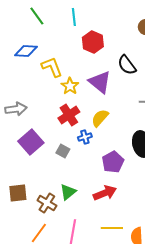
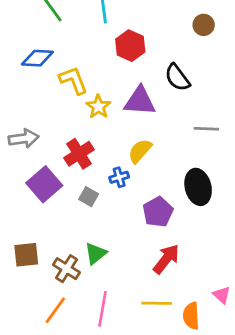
purple triangle: (100, 82) -> (140, 101), turned -35
red cross: (69, 115) -> (79, 154), moved
red arrow: (105, 193) -> (166, 259), moved, turned -30

